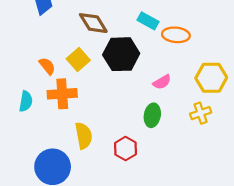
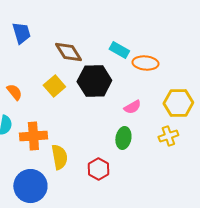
orange semicircle: (47, 66) -> (14, 92), moved
orange cross: (62, 94) -> (33, 136), moved

